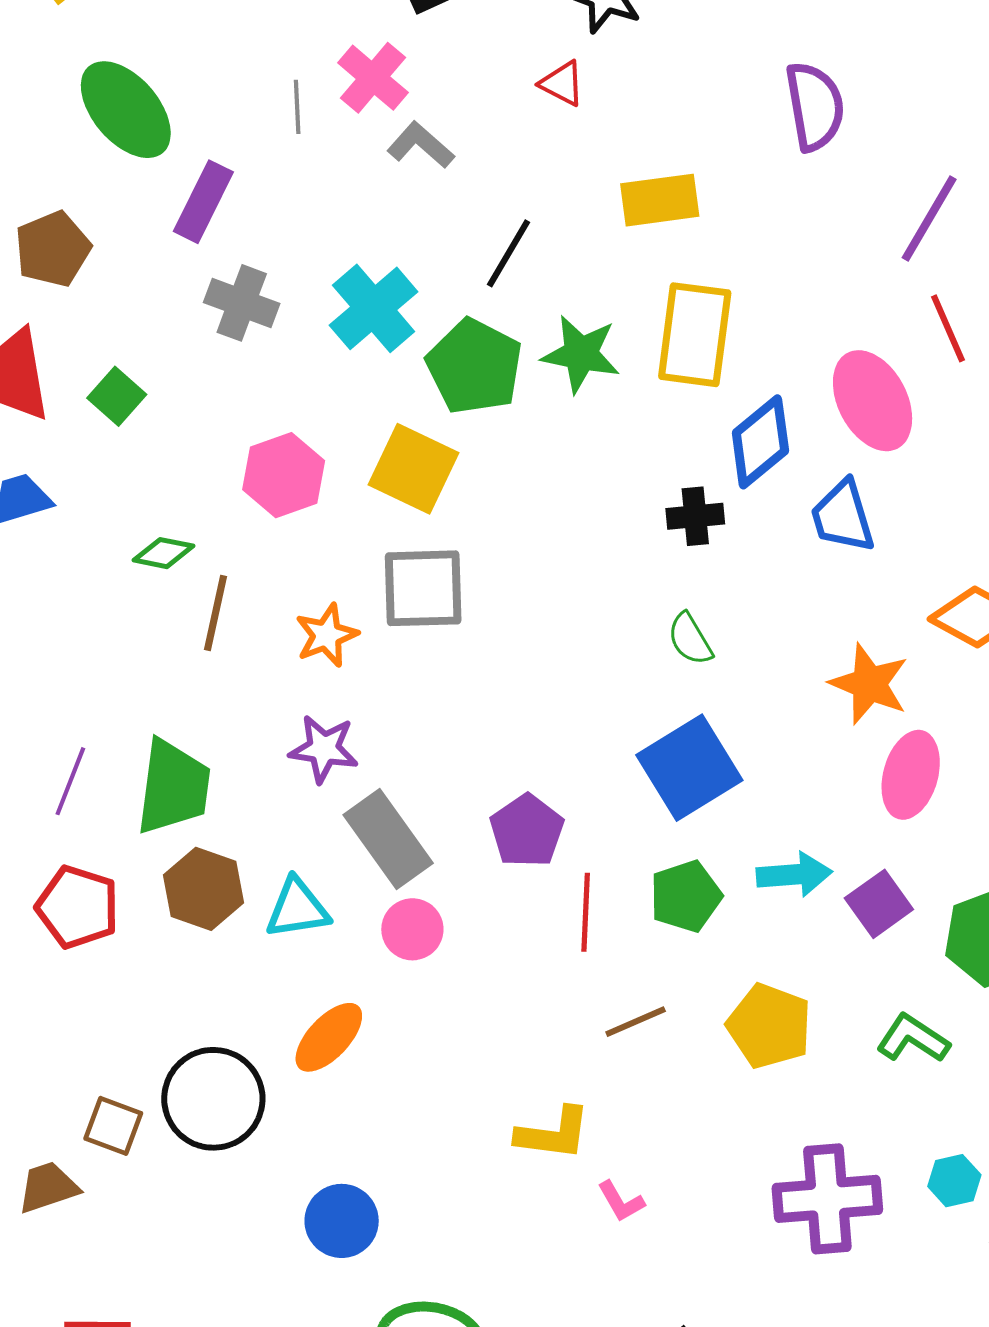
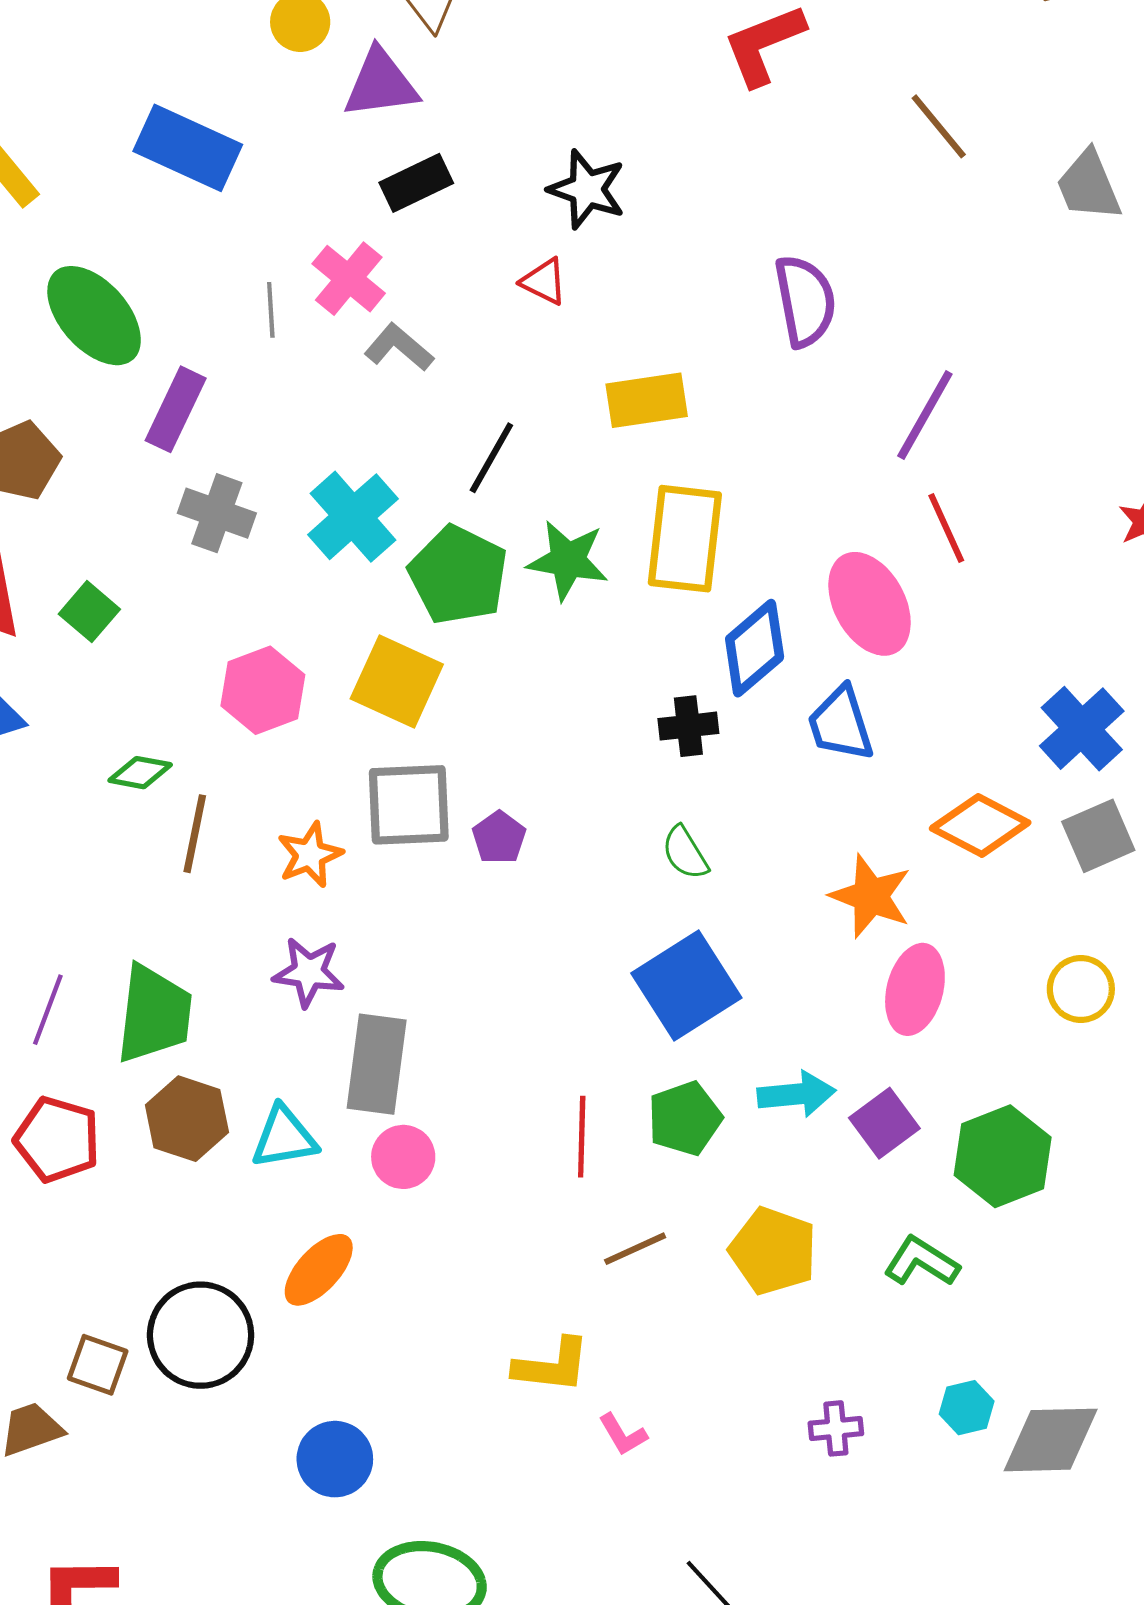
purple pentagon: (527, 831) -> (499, 838), moved, size x0.7
gray rectangle: (388, 839) -> (377, 1064), turned 44
purple cross: (827, 1199) -> (836, 1428), size x0.5

